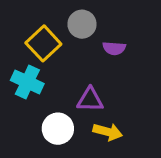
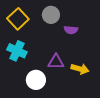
yellow square: (43, 43) -> (18, 19), moved
yellow arrow: (108, 132) -> (80, 69), moved

